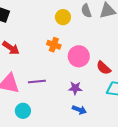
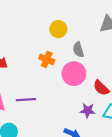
gray semicircle: (86, 11) -> (78, 50), moved
purple star: (75, 88) -> (88, 111), moved

